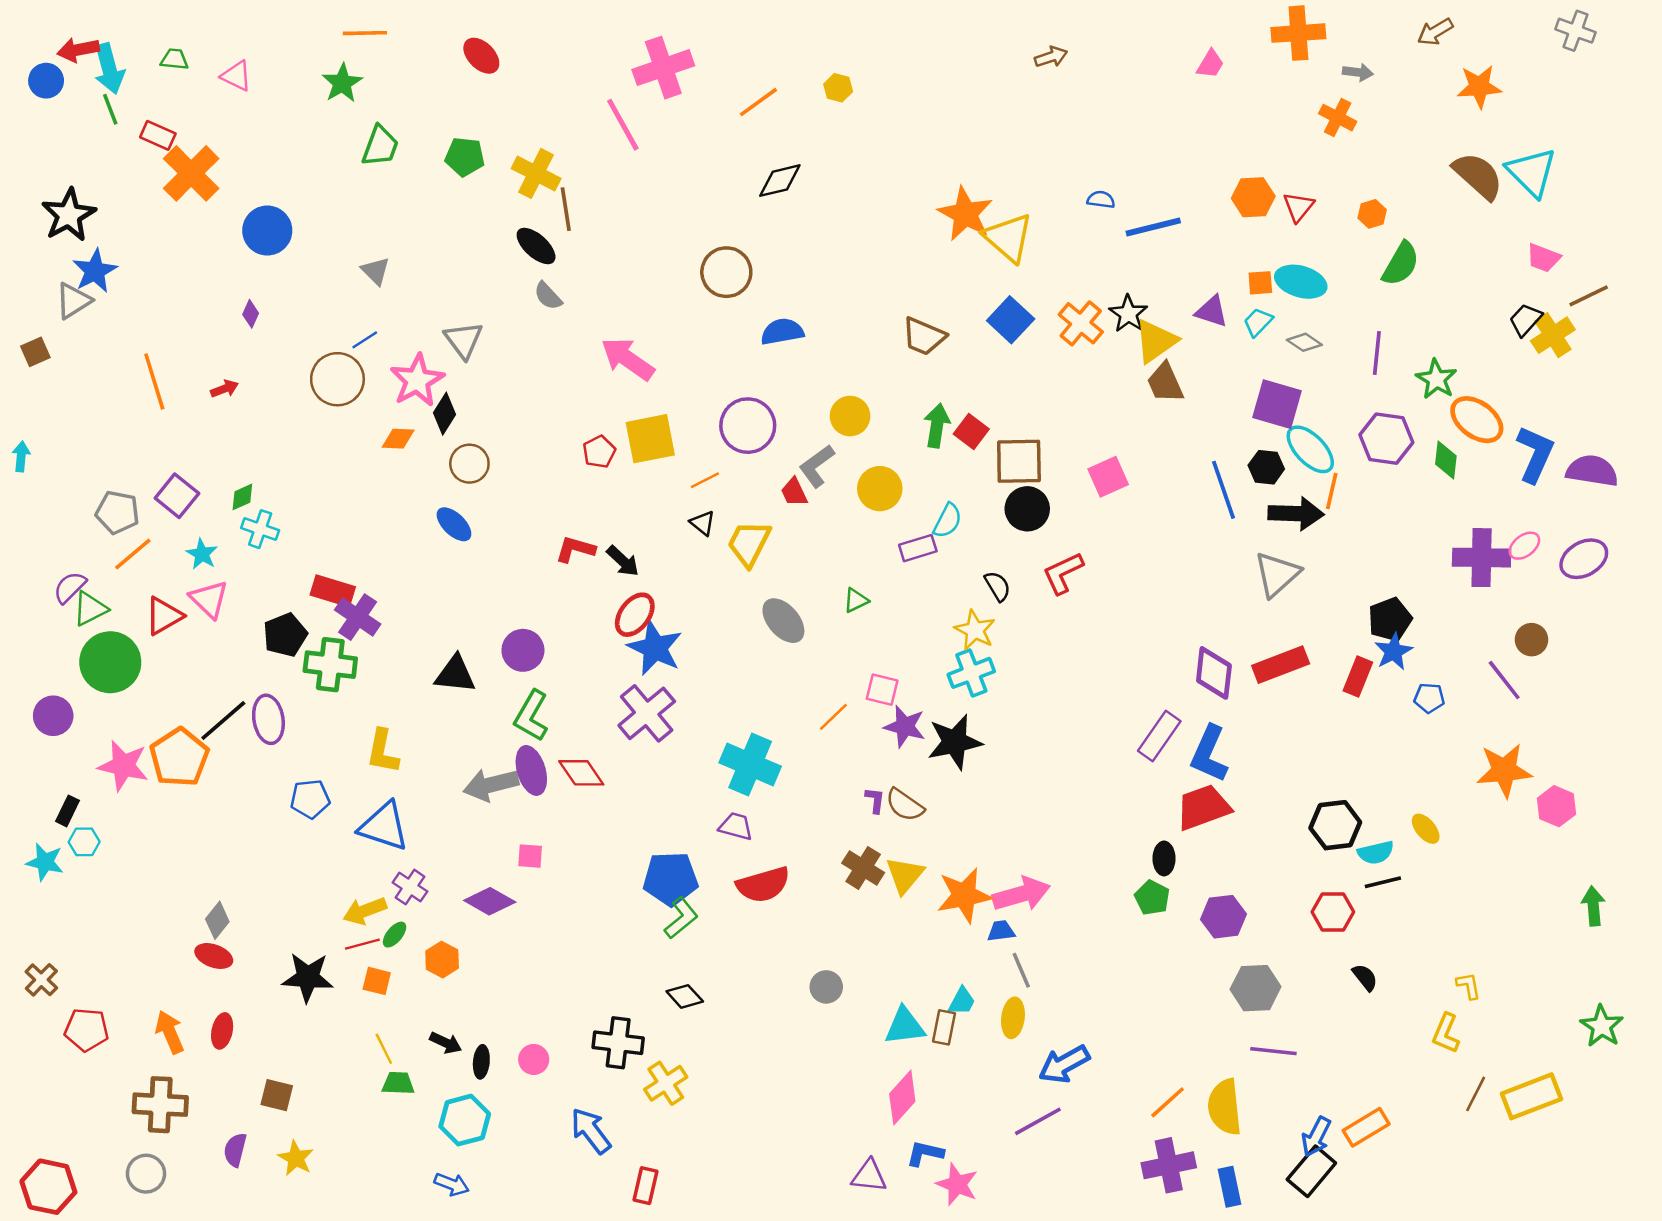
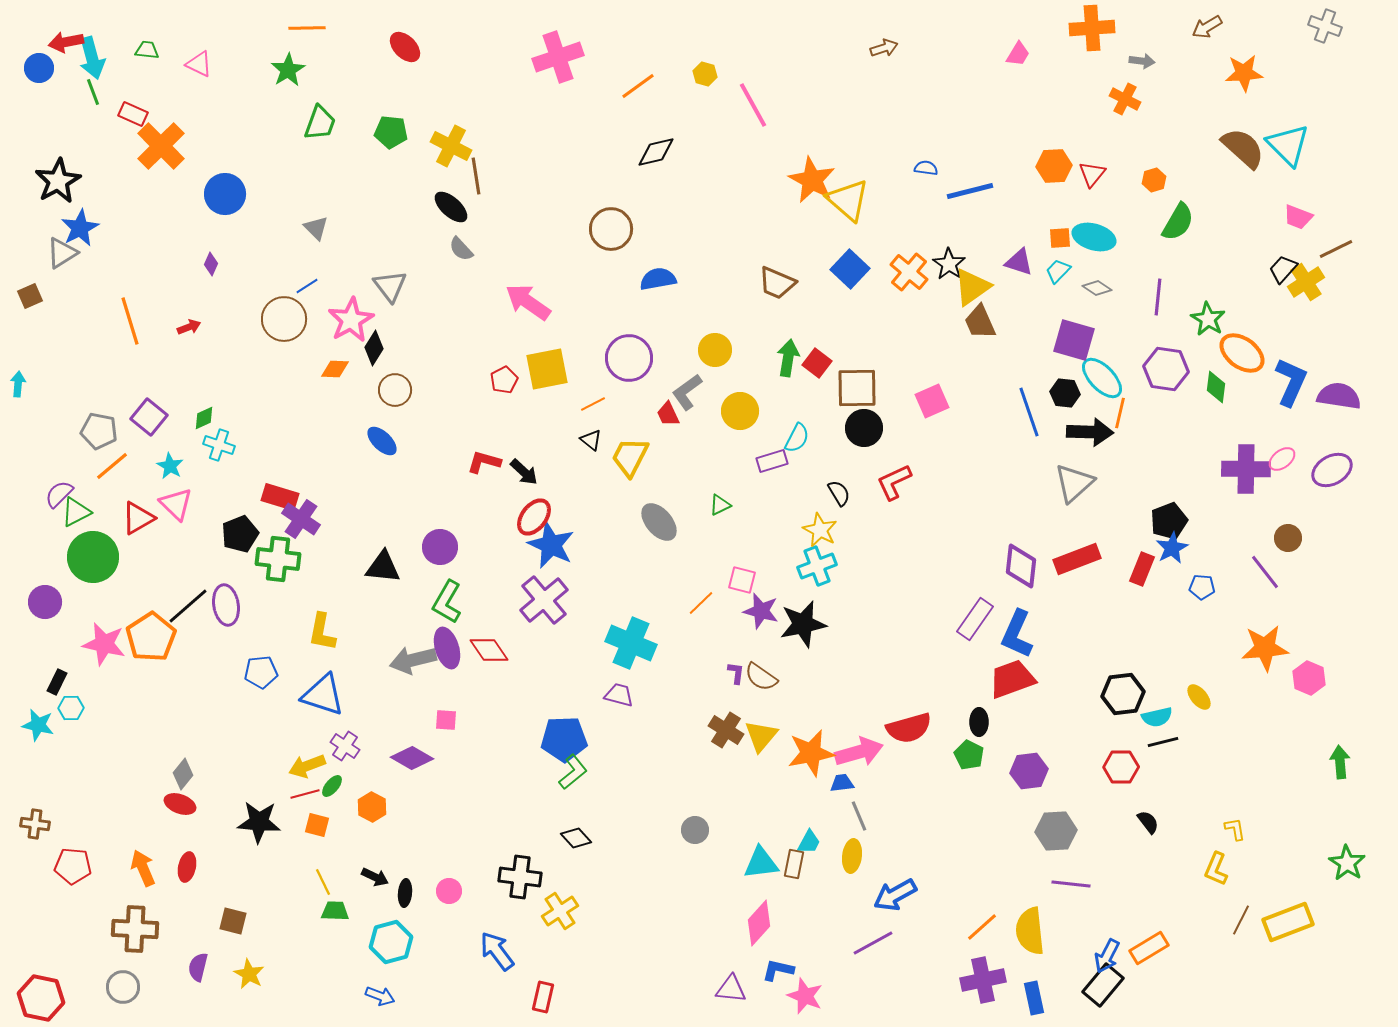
pink line: (623, 125) -> (753, 105), moved
red semicircle: (763, 885) -> (909, 728), moved
brown cross: (41, 980) -> (35, 824), turned -36

